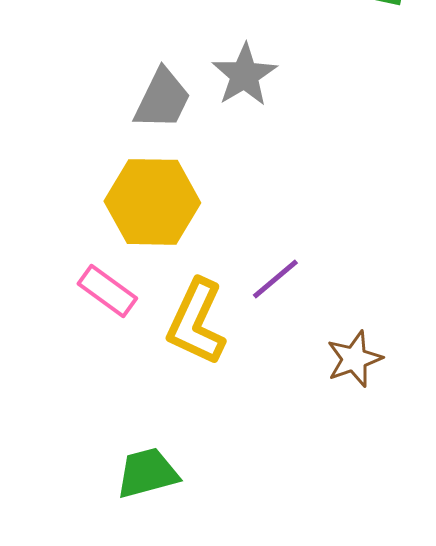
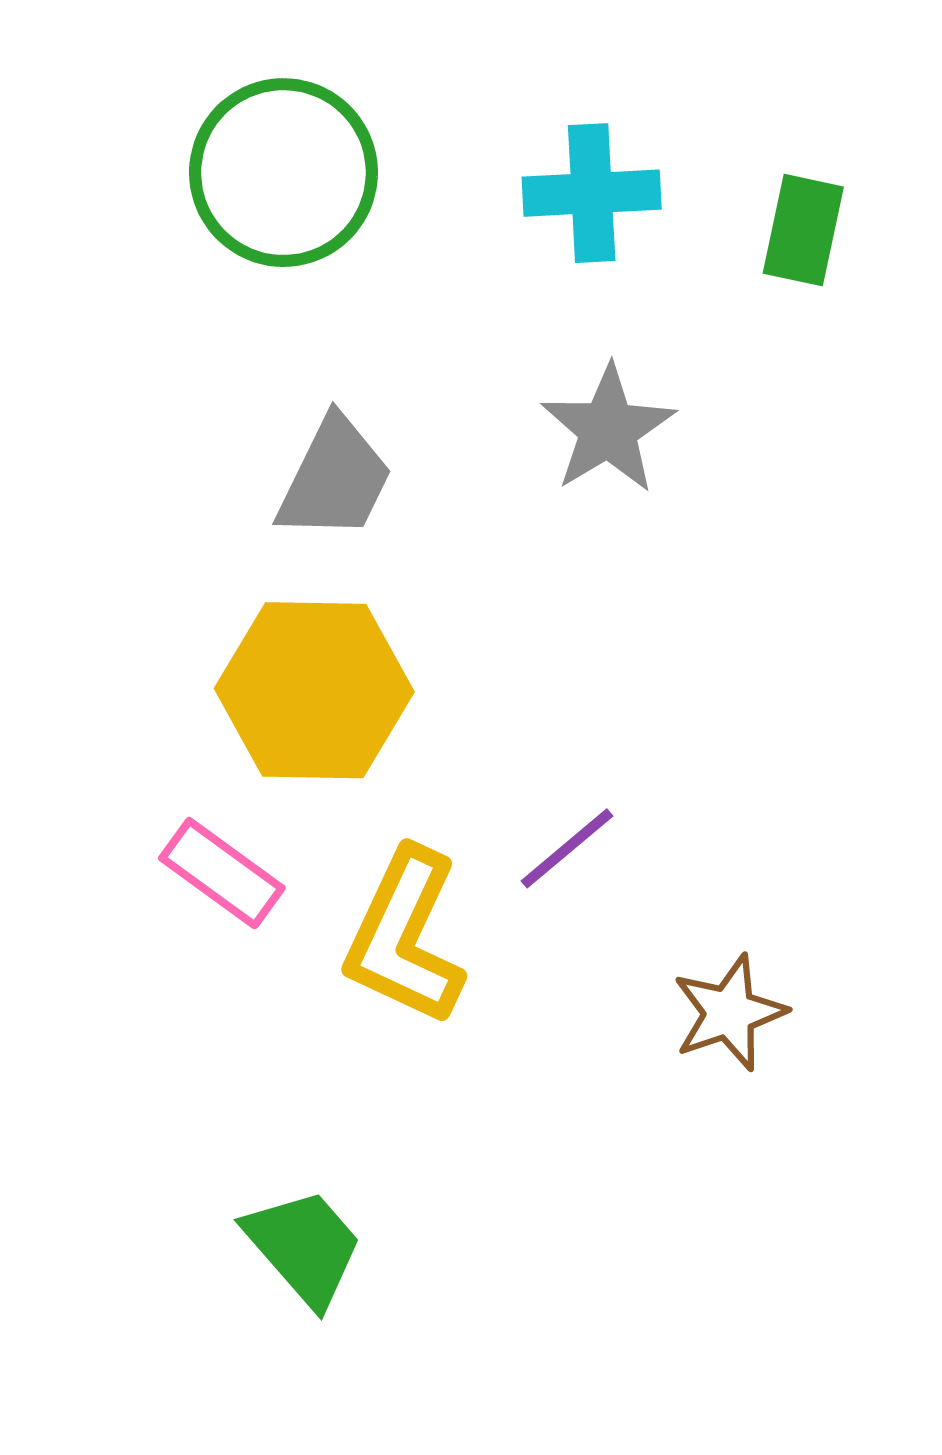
gray star: (244, 75) -> (608, 429), moved
green trapezoid: (147, 473) -> (304, 1247), turned 64

